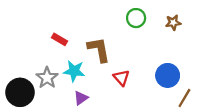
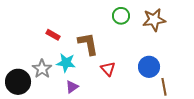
brown star: (173, 23) -> (154, 20), size x1.6
brown line: (184, 98) -> (164, 87), turned -42

